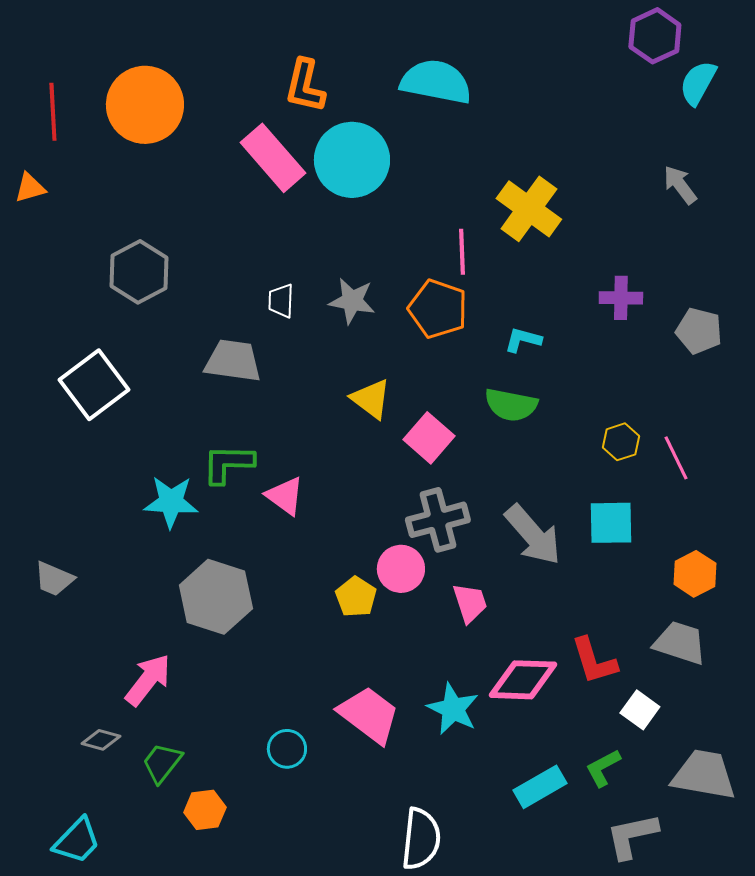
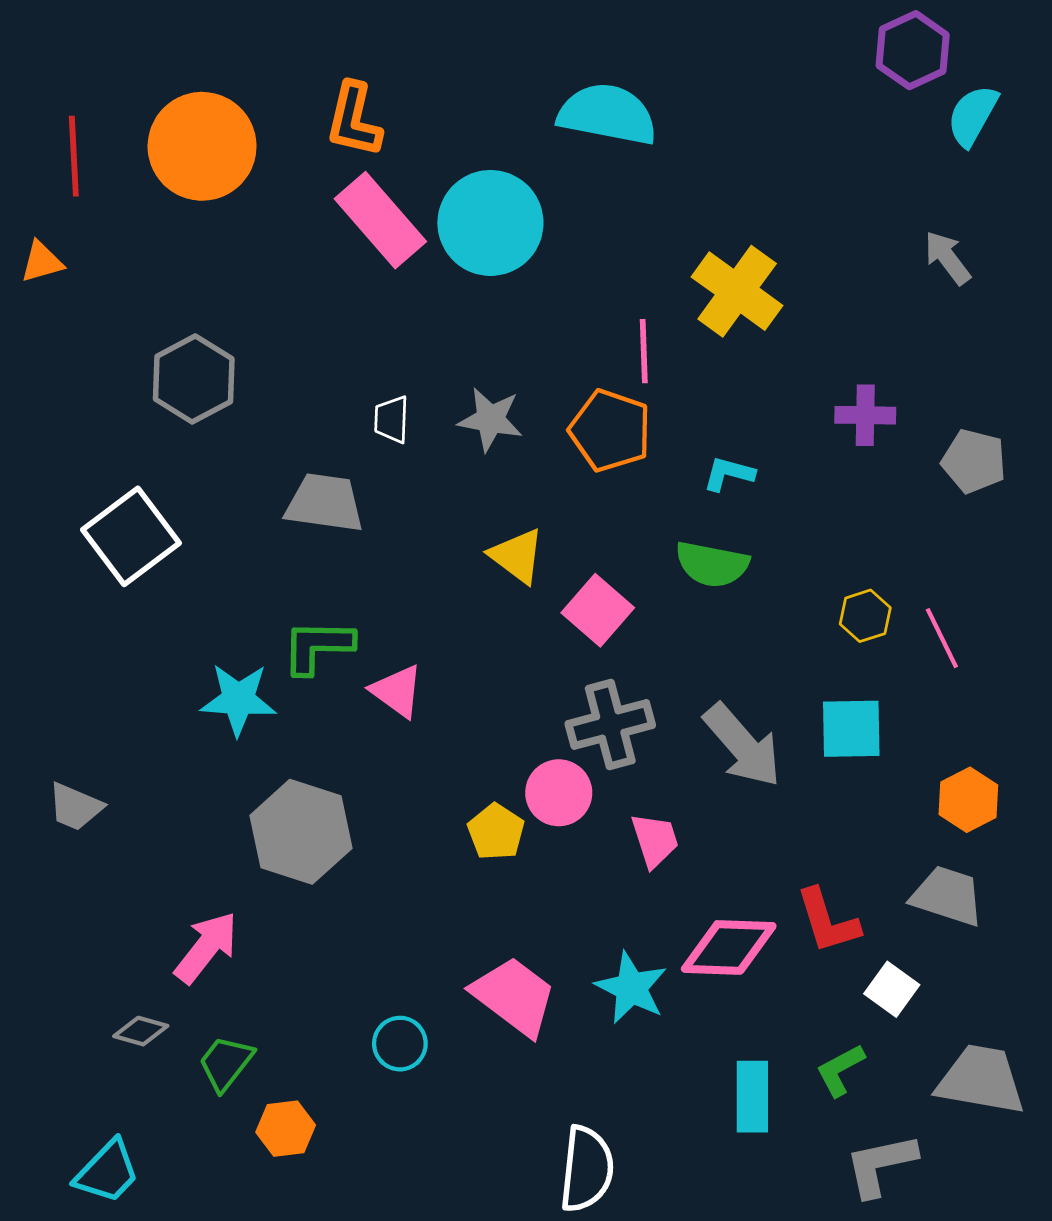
orange L-shape: (305, 86) -> (354, 120), moved
cyan rectangle: (540, 787) -> (752, 1097), turned -60

